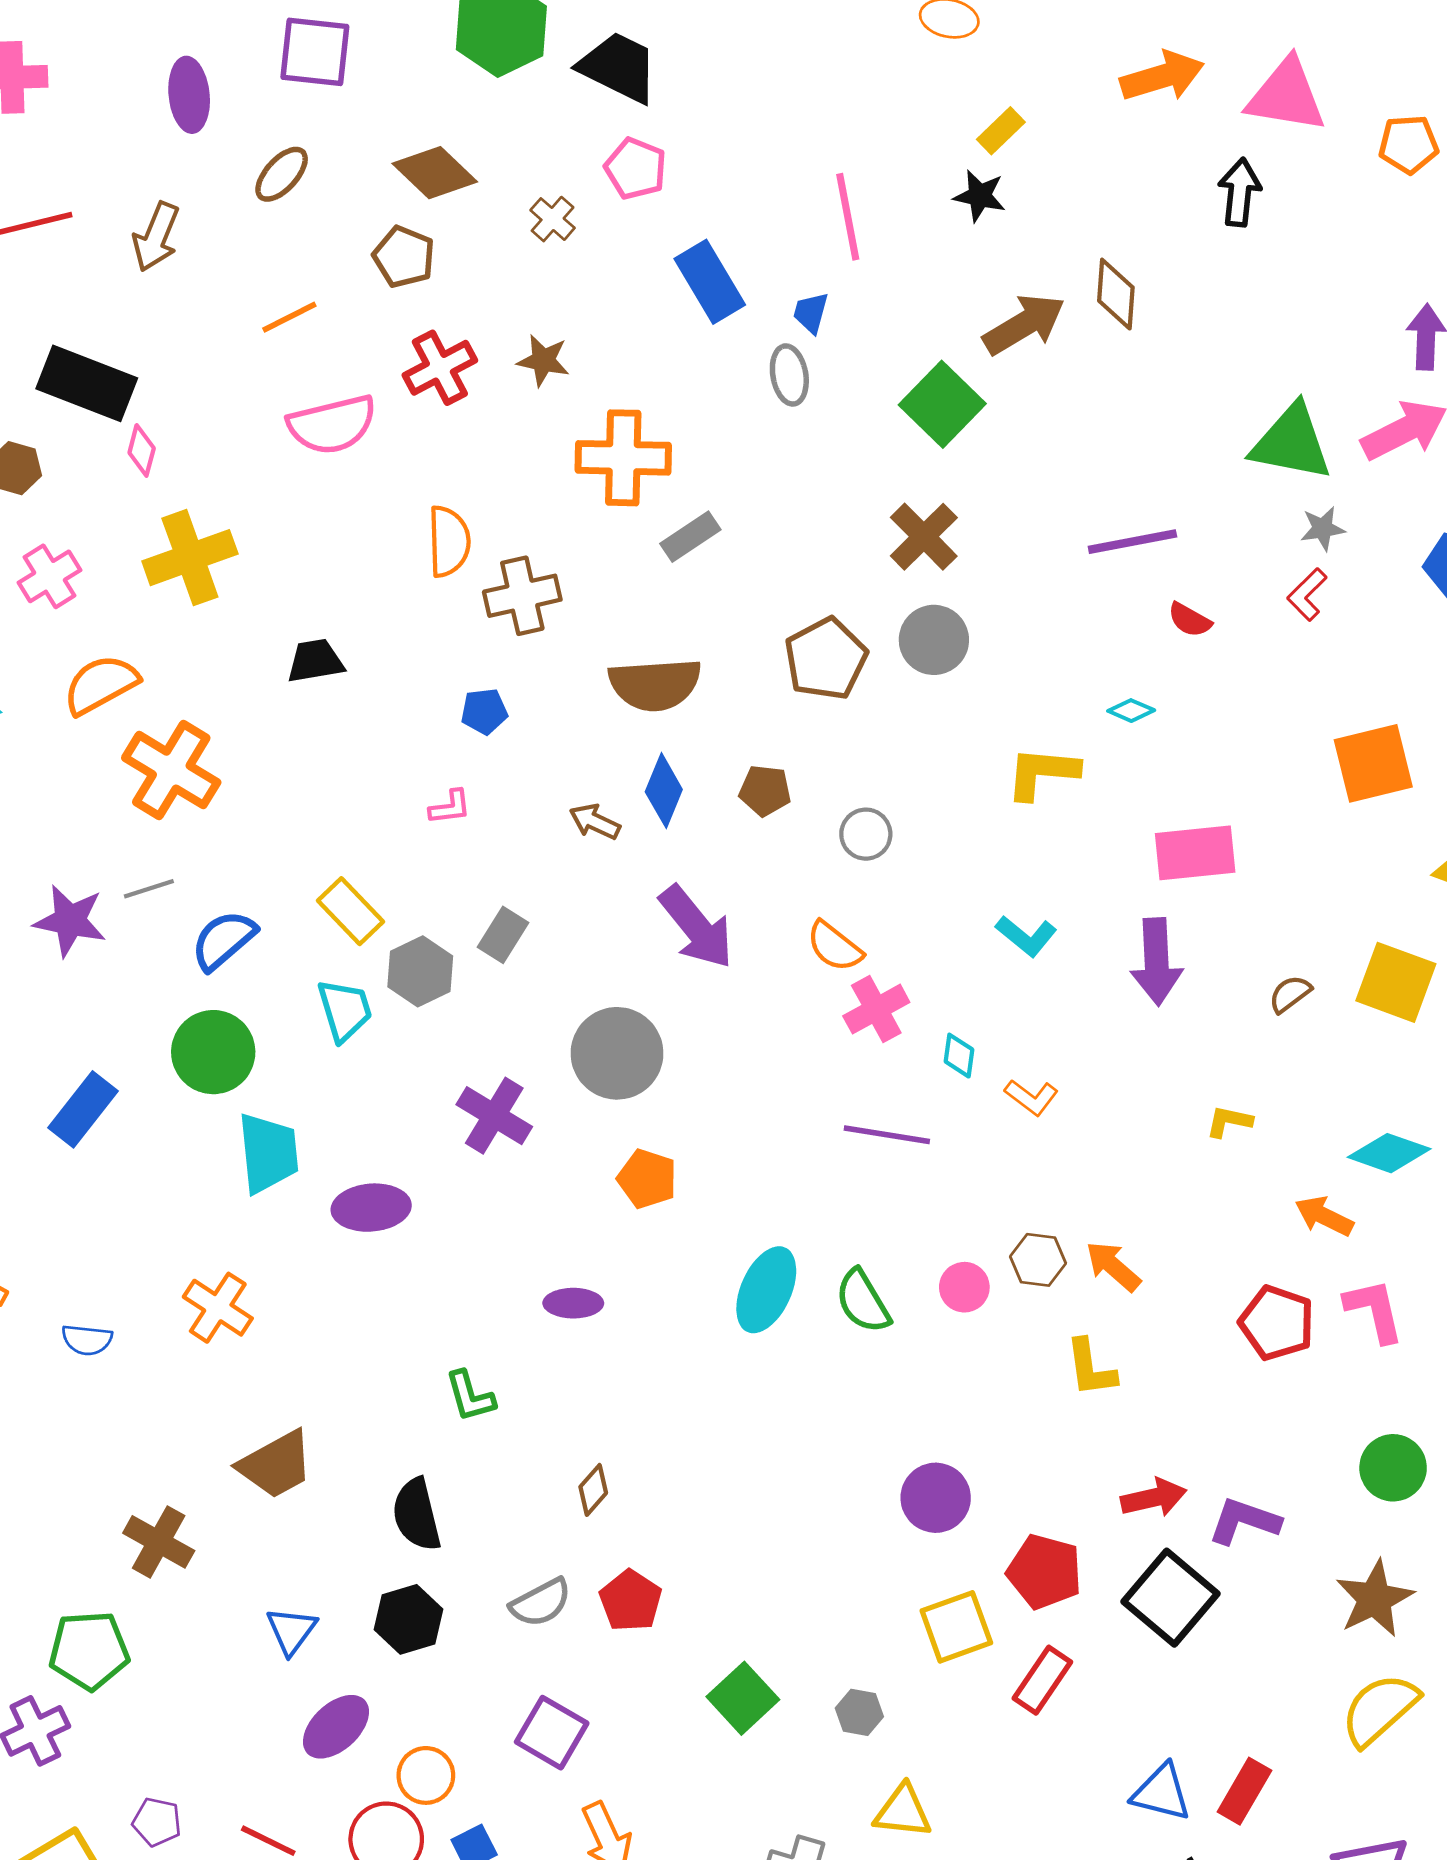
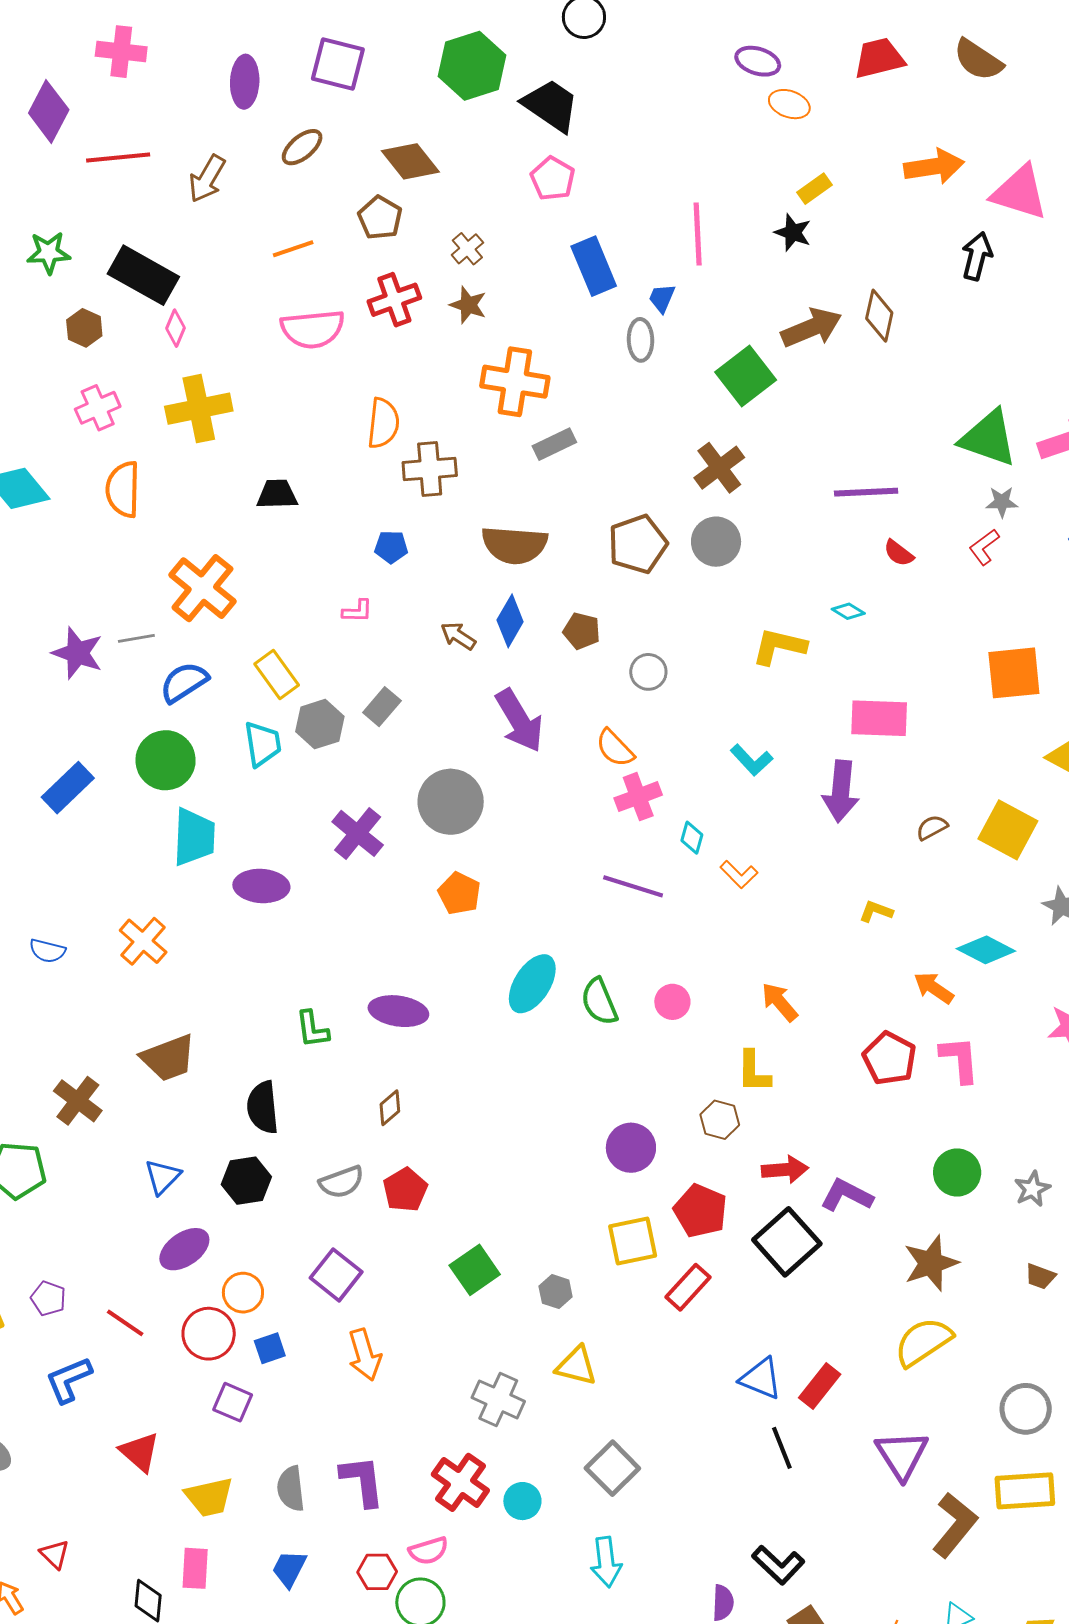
brown cross: (553, 219) -> (467, 249), moved
orange semicircle: (101, 685) -> (123, 489), turned -68
orange cross: (171, 770) -> (202, 588), moved
brown hexagon: (1038, 1260) -> (720, 1120), moved
purple ellipse: (573, 1303) -> (398, 1011), moved, size x1.4

